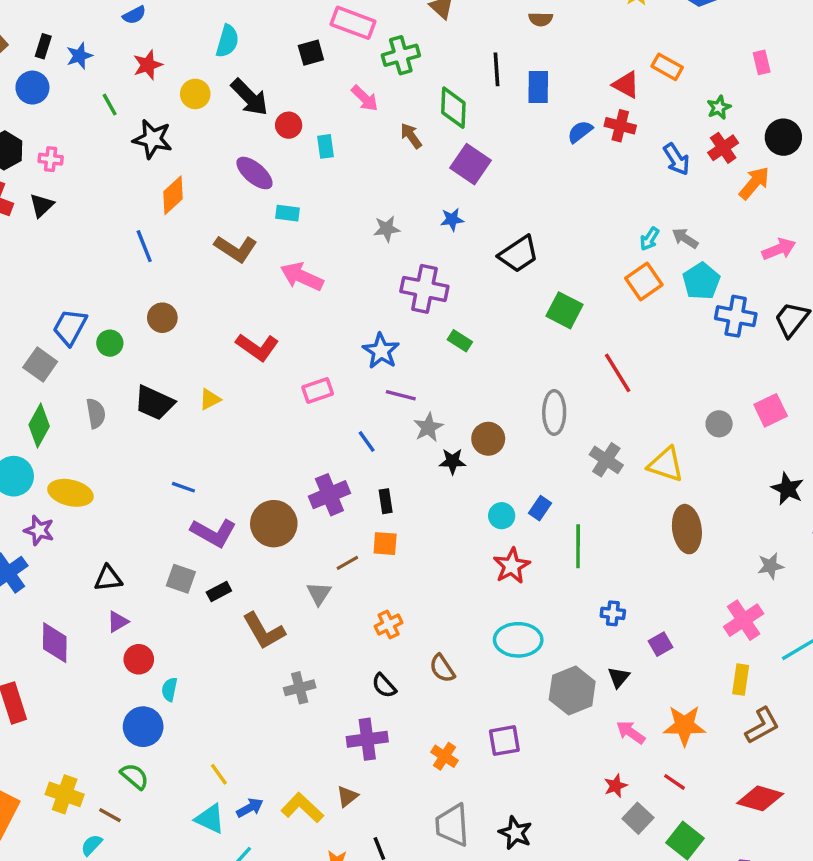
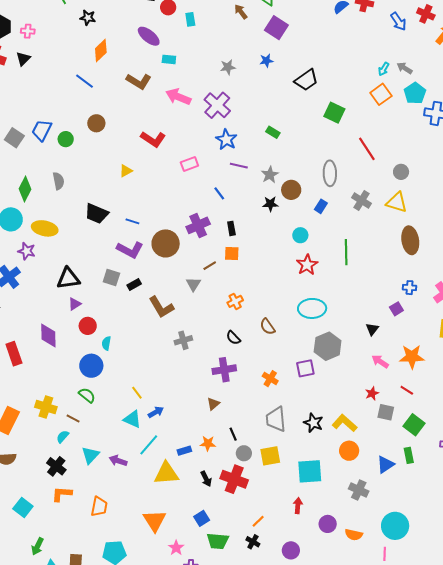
black star: (152, 139) -> (88, 18), size x0.7
red cross: (723, 148) -> (426, 14), turned -30
blue line: (144, 246) -> (84, 81), turned -30
purple cross: (424, 289) -> (217, 105), moved, turned 32
gray square: (40, 365) -> (14, 138), moved
black trapezoid: (154, 403) -> (97, 214), moved
gray circle: (719, 424) -> (401, 172), moved
gray star: (428, 427) -> (270, 175), moved
blue line: (183, 487) -> (132, 221), moved
blue rectangle: (540, 508) -> (321, 206), moved
black triangle: (108, 578) -> (68, 278), size x1.4
blue cross: (613, 613) -> (410, 288), moved
purple diamond: (55, 643) -> (48, 335), moved
gray hexagon: (572, 690) -> (328, 346), moved
yellow L-shape: (302, 808) -> (345, 423), moved
gray square: (638, 818) -> (386, 412), turned -30

